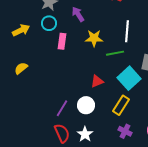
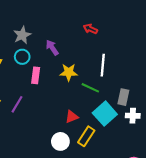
green line: (115, 53) -> (90, 88), turned 36
yellow rectangle: (121, 105) -> (86, 136), moved
purple line: (62, 108) -> (17, 104), moved

